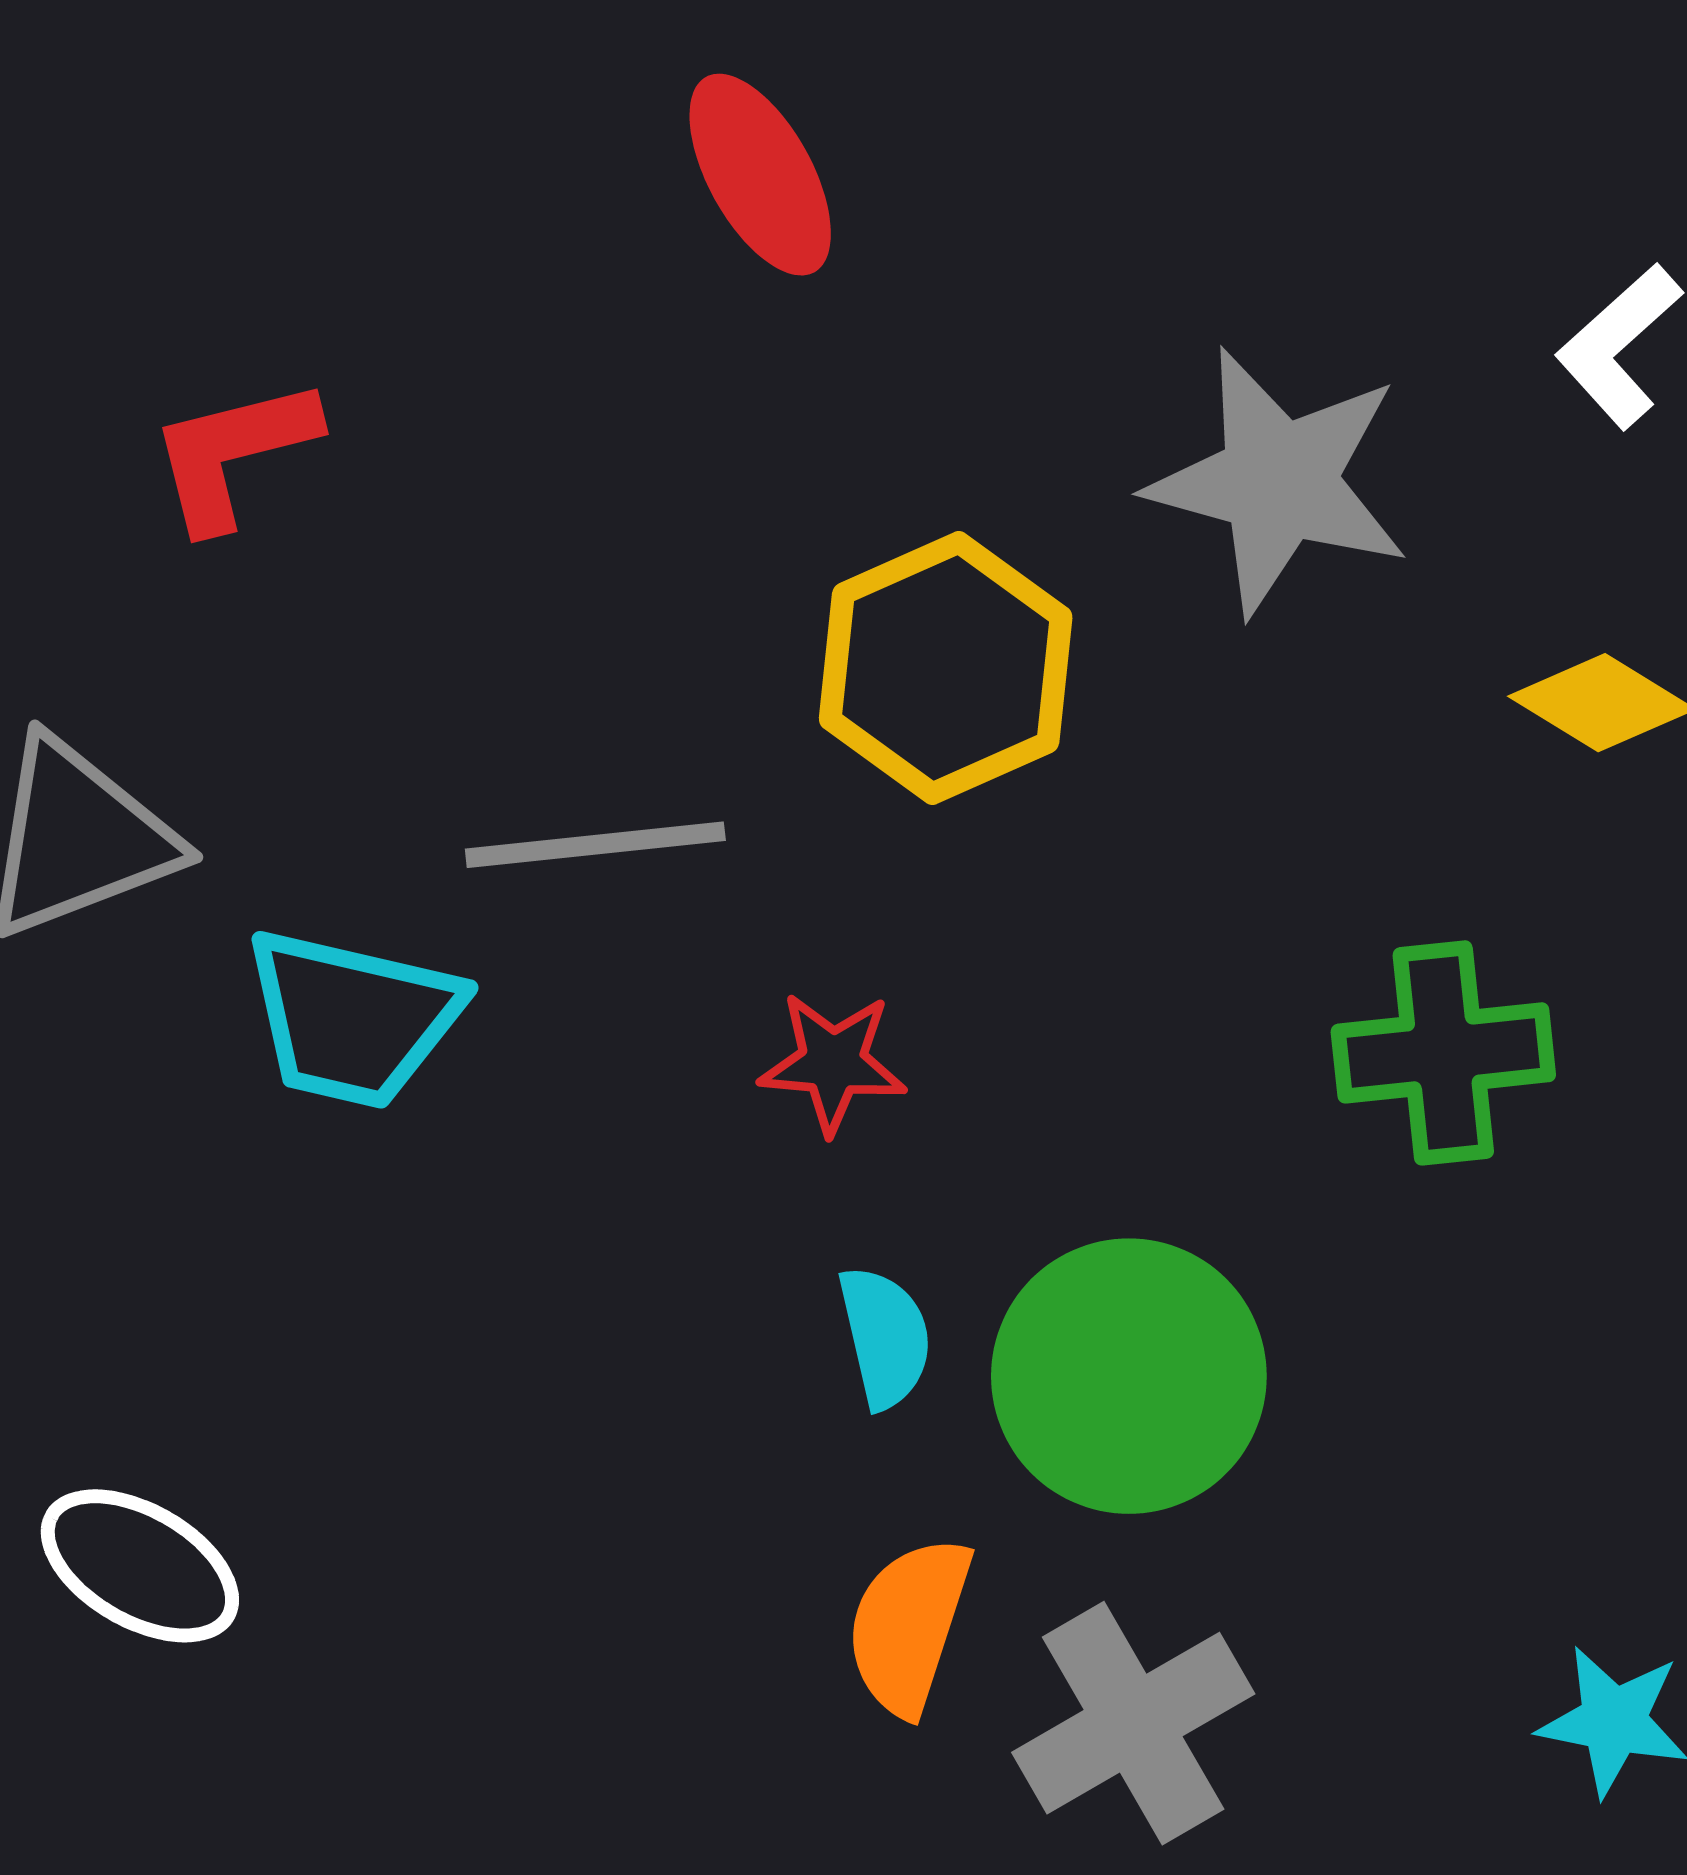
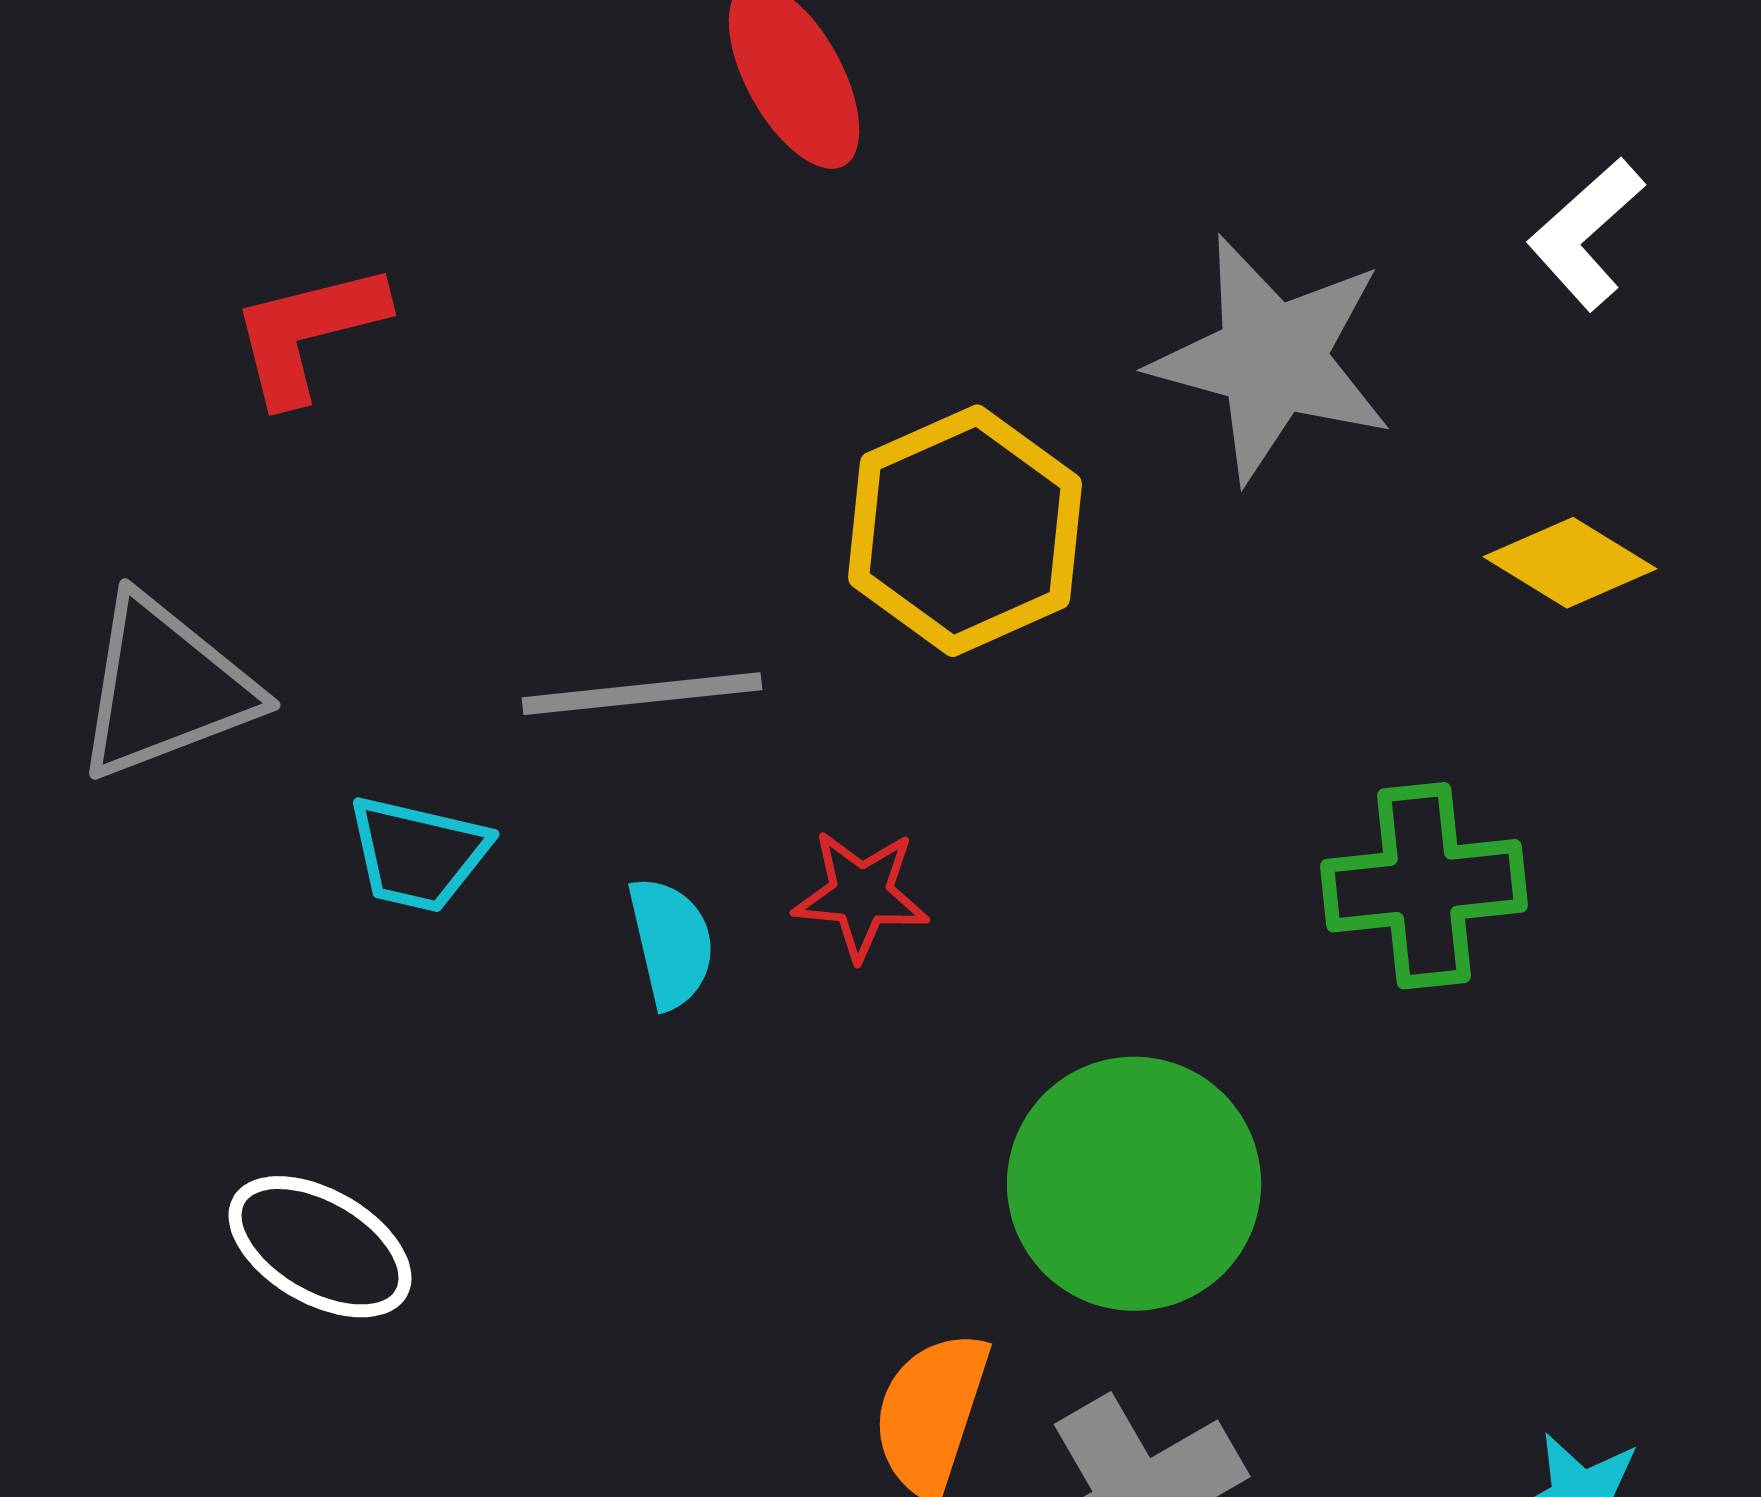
cyan trapezoid: (352, 1018) -> (418, 854), size x0.7
cyan semicircle: (885, 1337) -> (671, 943), moved
white ellipse: (140, 1566) -> (320, 1247), moved

